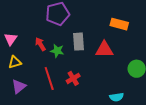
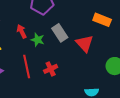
gray rectangle: (79, 42) -> (60, 33), turned -36
red triangle: (104, 50) -> (85, 44), turned 42

